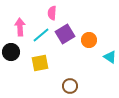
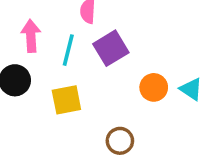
cyan line: (41, 35) -> (68, 50), turned -36
orange circle: (89, 40) -> (154, 87), moved

